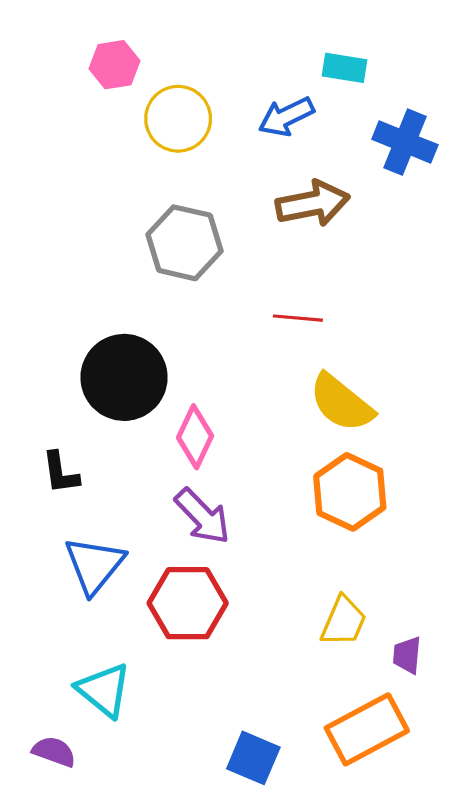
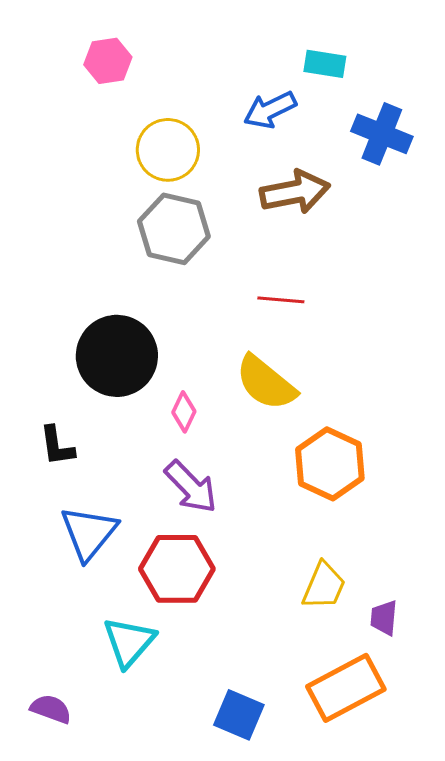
yellow circle: (178, 119) -> (168, 150), moved
yellow semicircle: (341, 403) -> (266, 383), moved
pink diamond: (195, 437) -> (184, 412), size x0.7
cyan triangle: (104, 690) -> (129, 642), moved, turned 32

